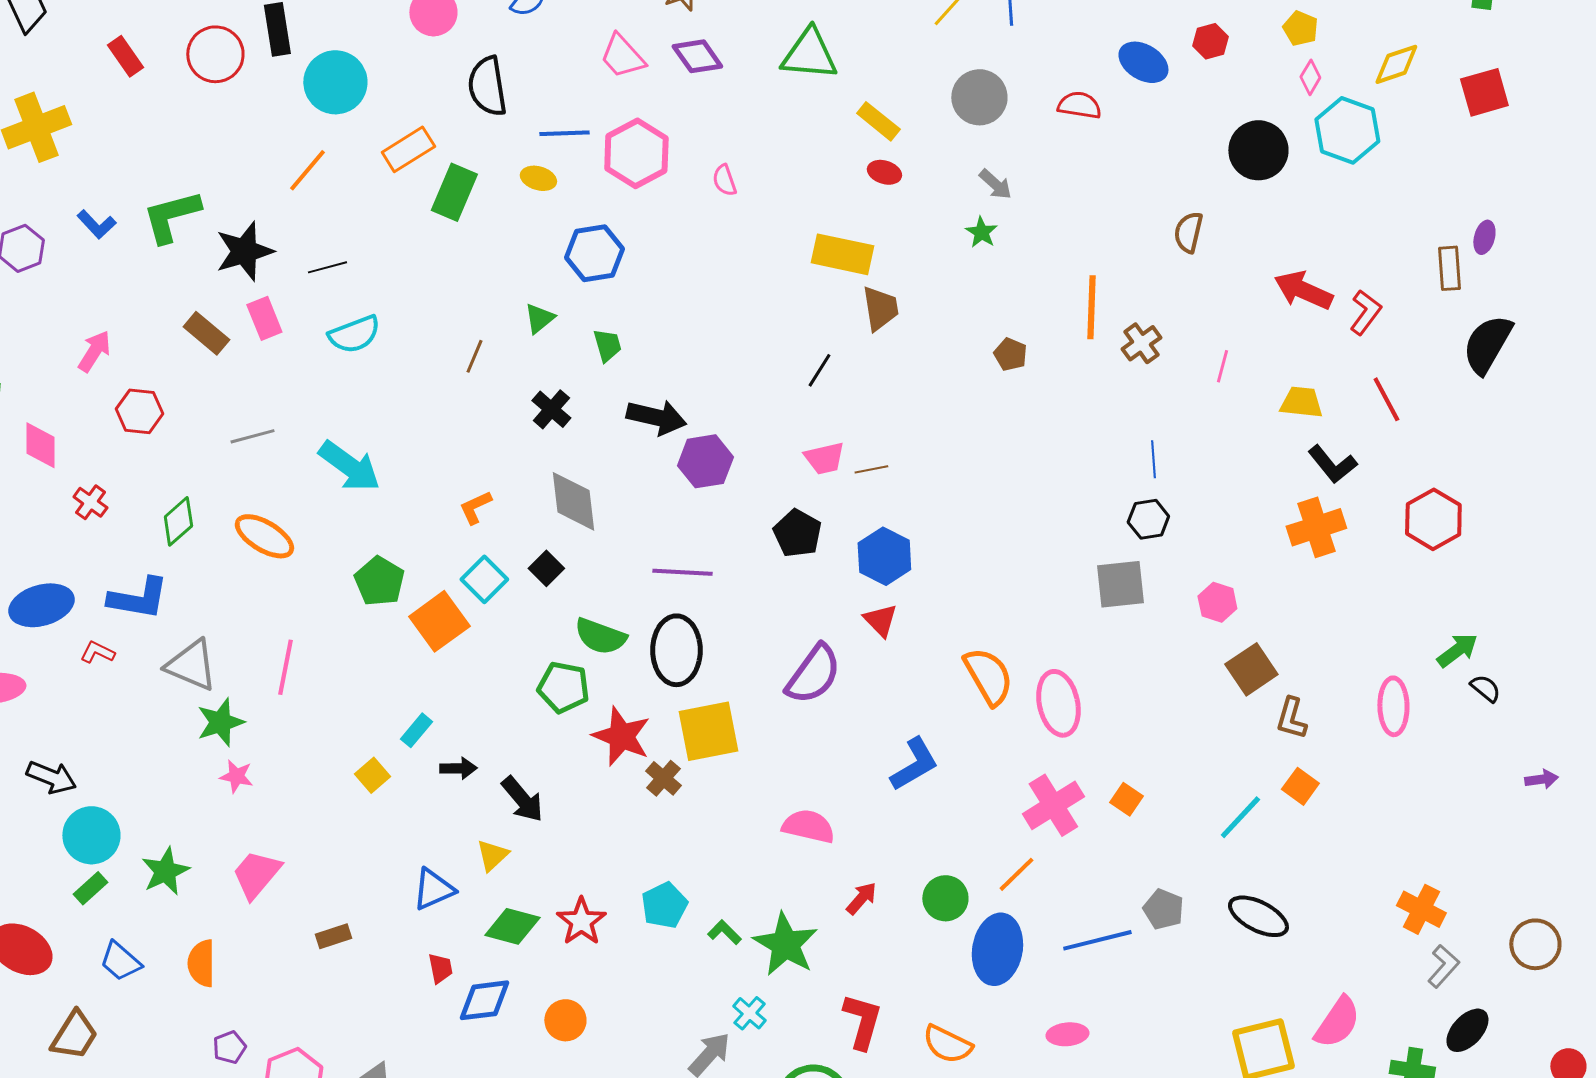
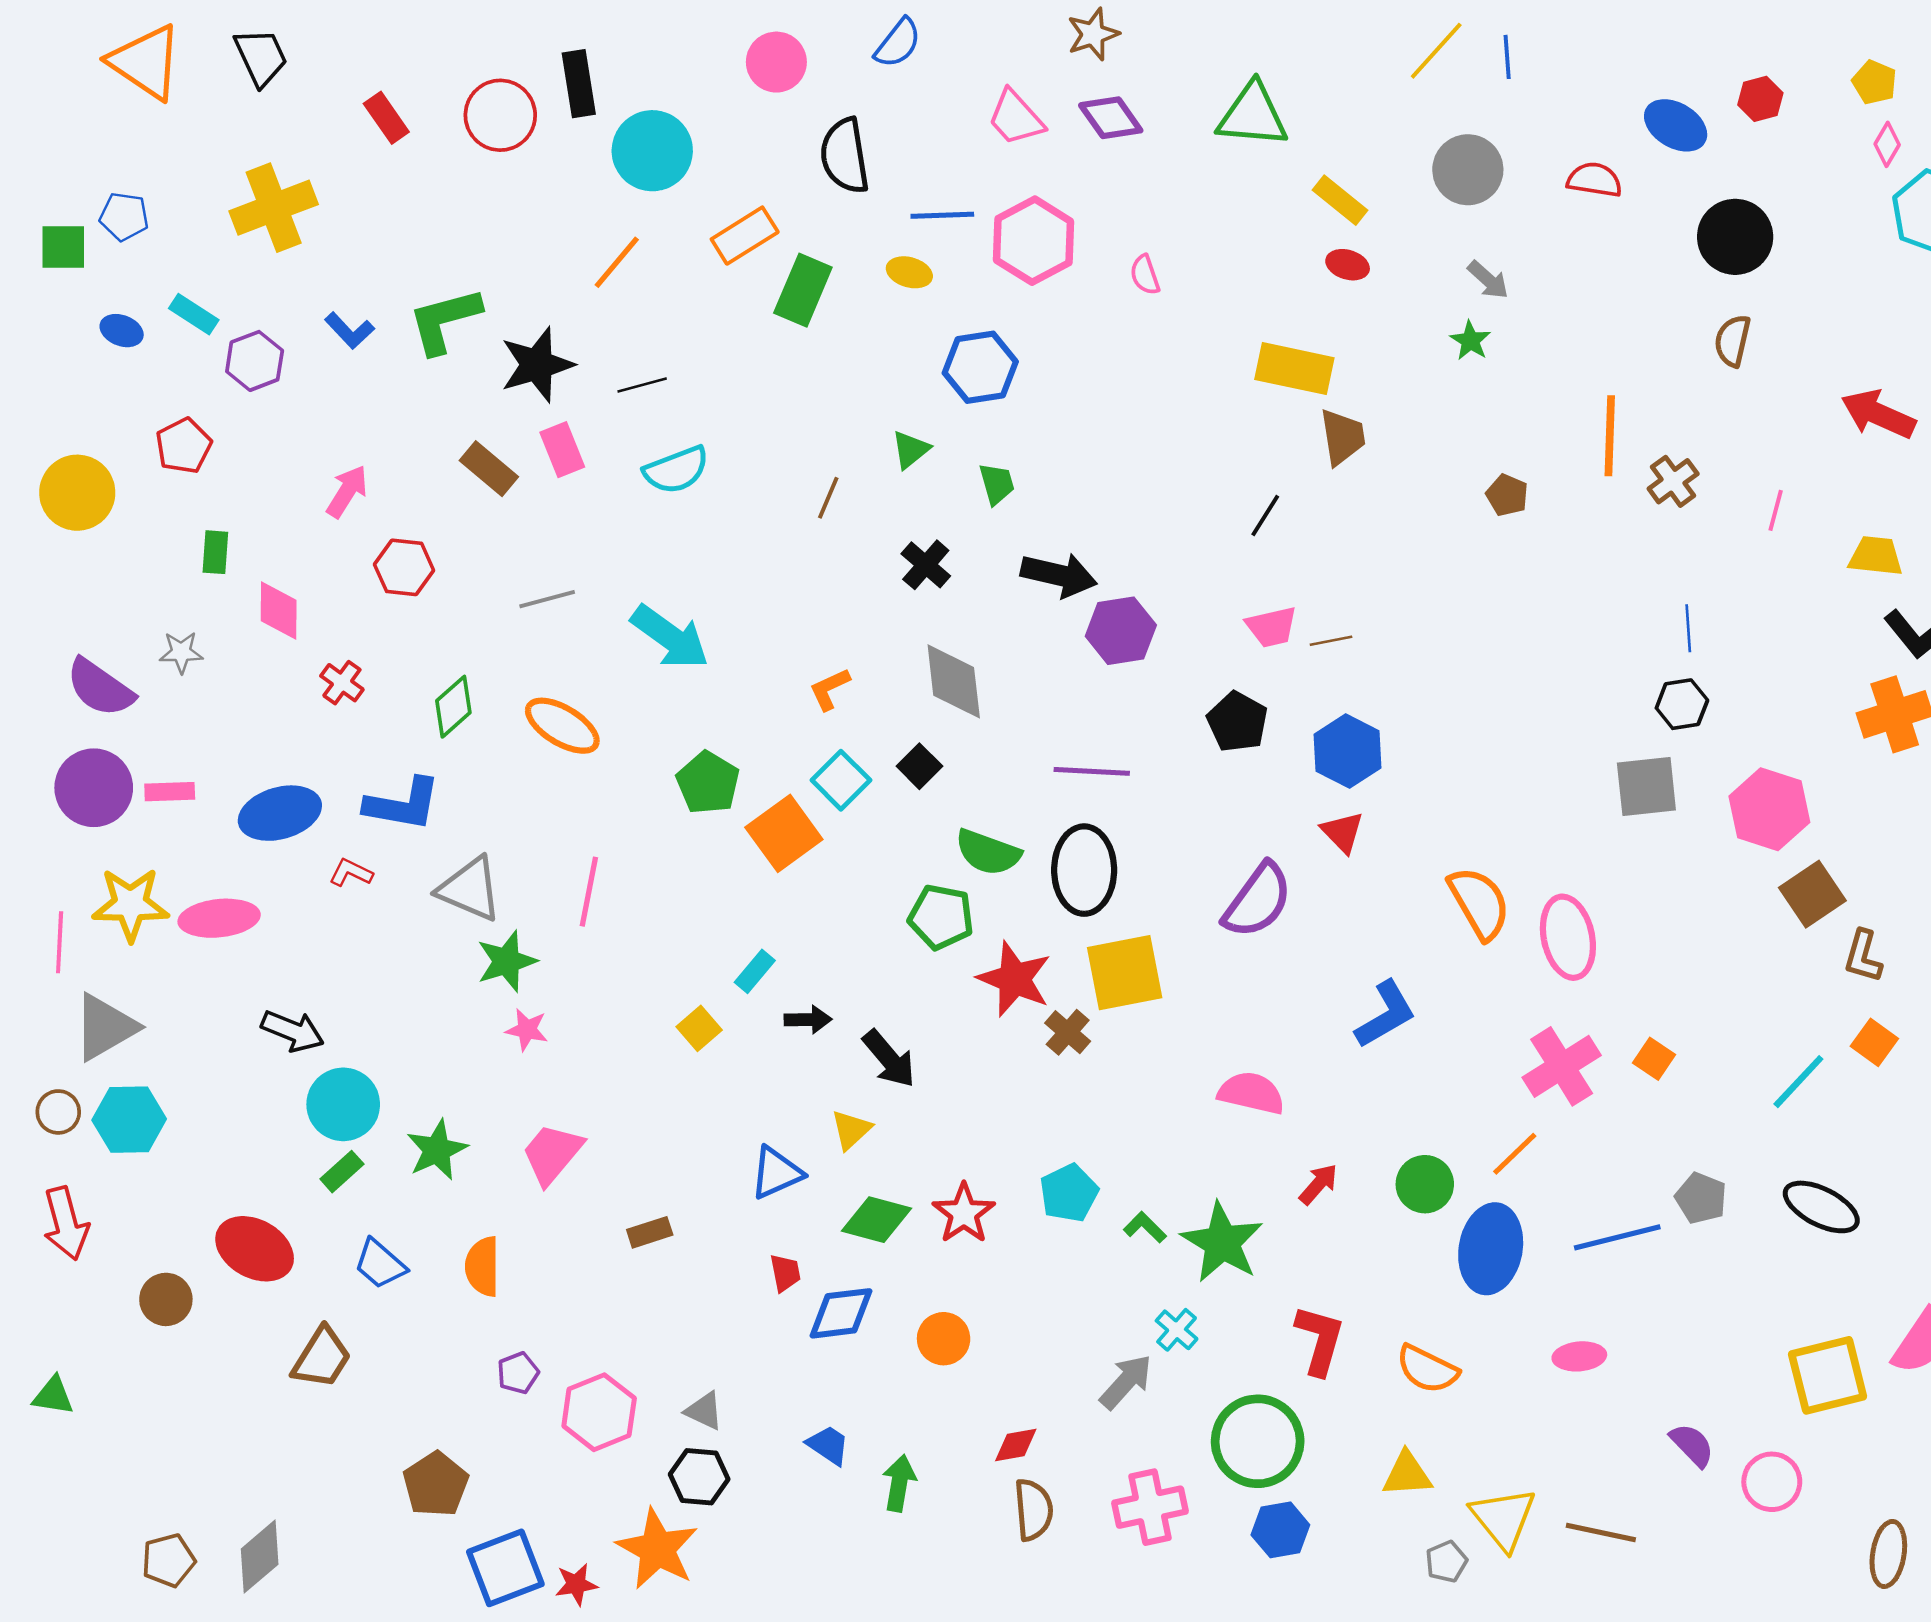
black circle: (1258, 150) -> (1735, 237), moved
pink hexagon: (1217, 602) -> (1769, 809), size x1.6

